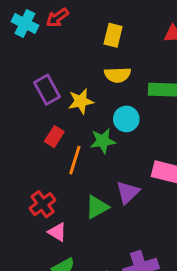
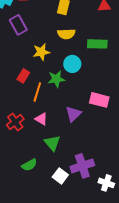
purple rectangle: (47, 90) -> (18, 25), moved
green triangle: (97, 207) -> (52, 143), moved, turned -42
pink triangle: (57, 232) -> (41, 119), moved

